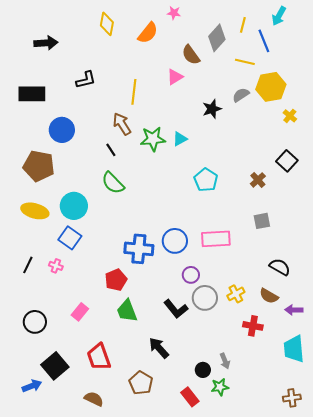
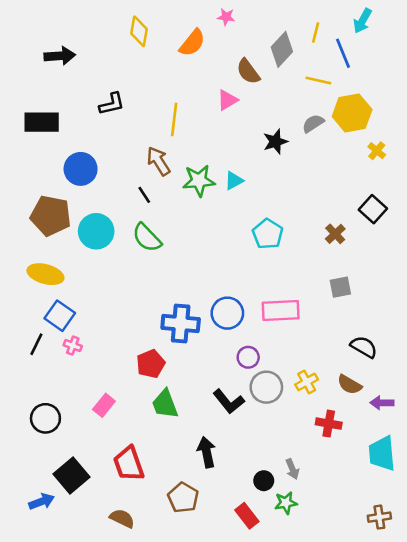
cyan circle: (74, 206) -> (96, 231), moved
blue square: (70, 238) -> (60, 316), moved
black arrow: (159, 348) -> (207, 452), turned 30

